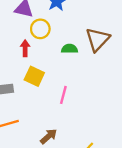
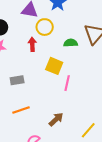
yellow square: (34, 76) -> (54, 66), moved

